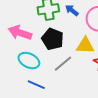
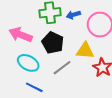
blue arrow: (72, 10) -> (73, 15), turned -56

